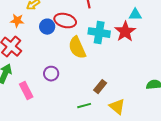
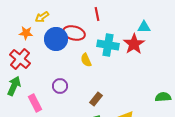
blue circle: (47, 27) -> (56, 39), size x1.5
yellow semicircle: (77, 48) -> (86, 60), size x0.6
brown rectangle: (100, 87) -> (96, 99), moved

